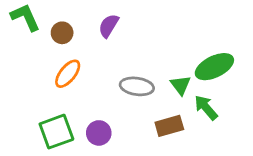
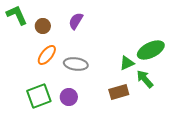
green triangle: (181, 85) -> (127, 63), turned 42
gray ellipse: (137, 86) -> (76, 64), moved

